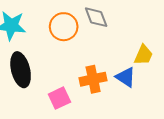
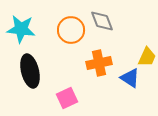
orange cross: (93, 79) -> (99, 63), moved

